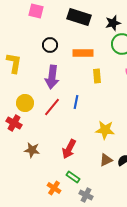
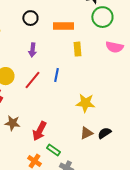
purple arrow: (52, 77) -> (32, 50), size x0.6
red arrow: (69, 149) -> (39, 131), moved

